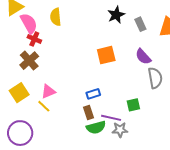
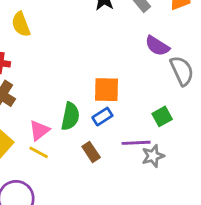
orange square: (106, 55) -> (106, 90), moved, turned 30
brown rectangle: (88, 113) -> (91, 152), moved
green semicircle: (96, 127) -> (70, 116), moved, turned -48

